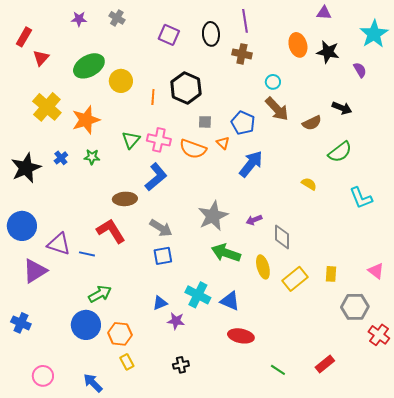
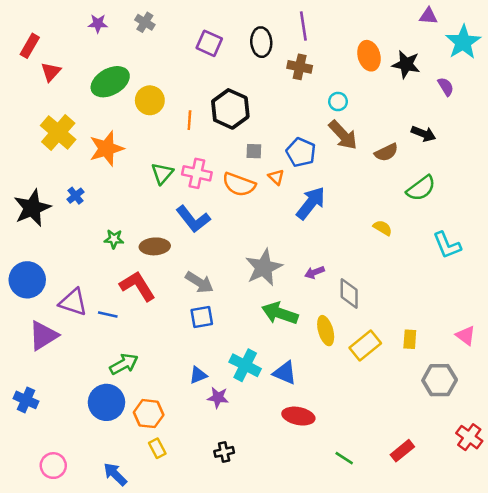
purple triangle: (324, 13) -> (428, 16), moved
green star: (92, 157) -> (114, 239), moved
blue L-shape: (156, 177) -> (193, 219), turned 92
red cross: (379, 335) -> (469, 437), moved

